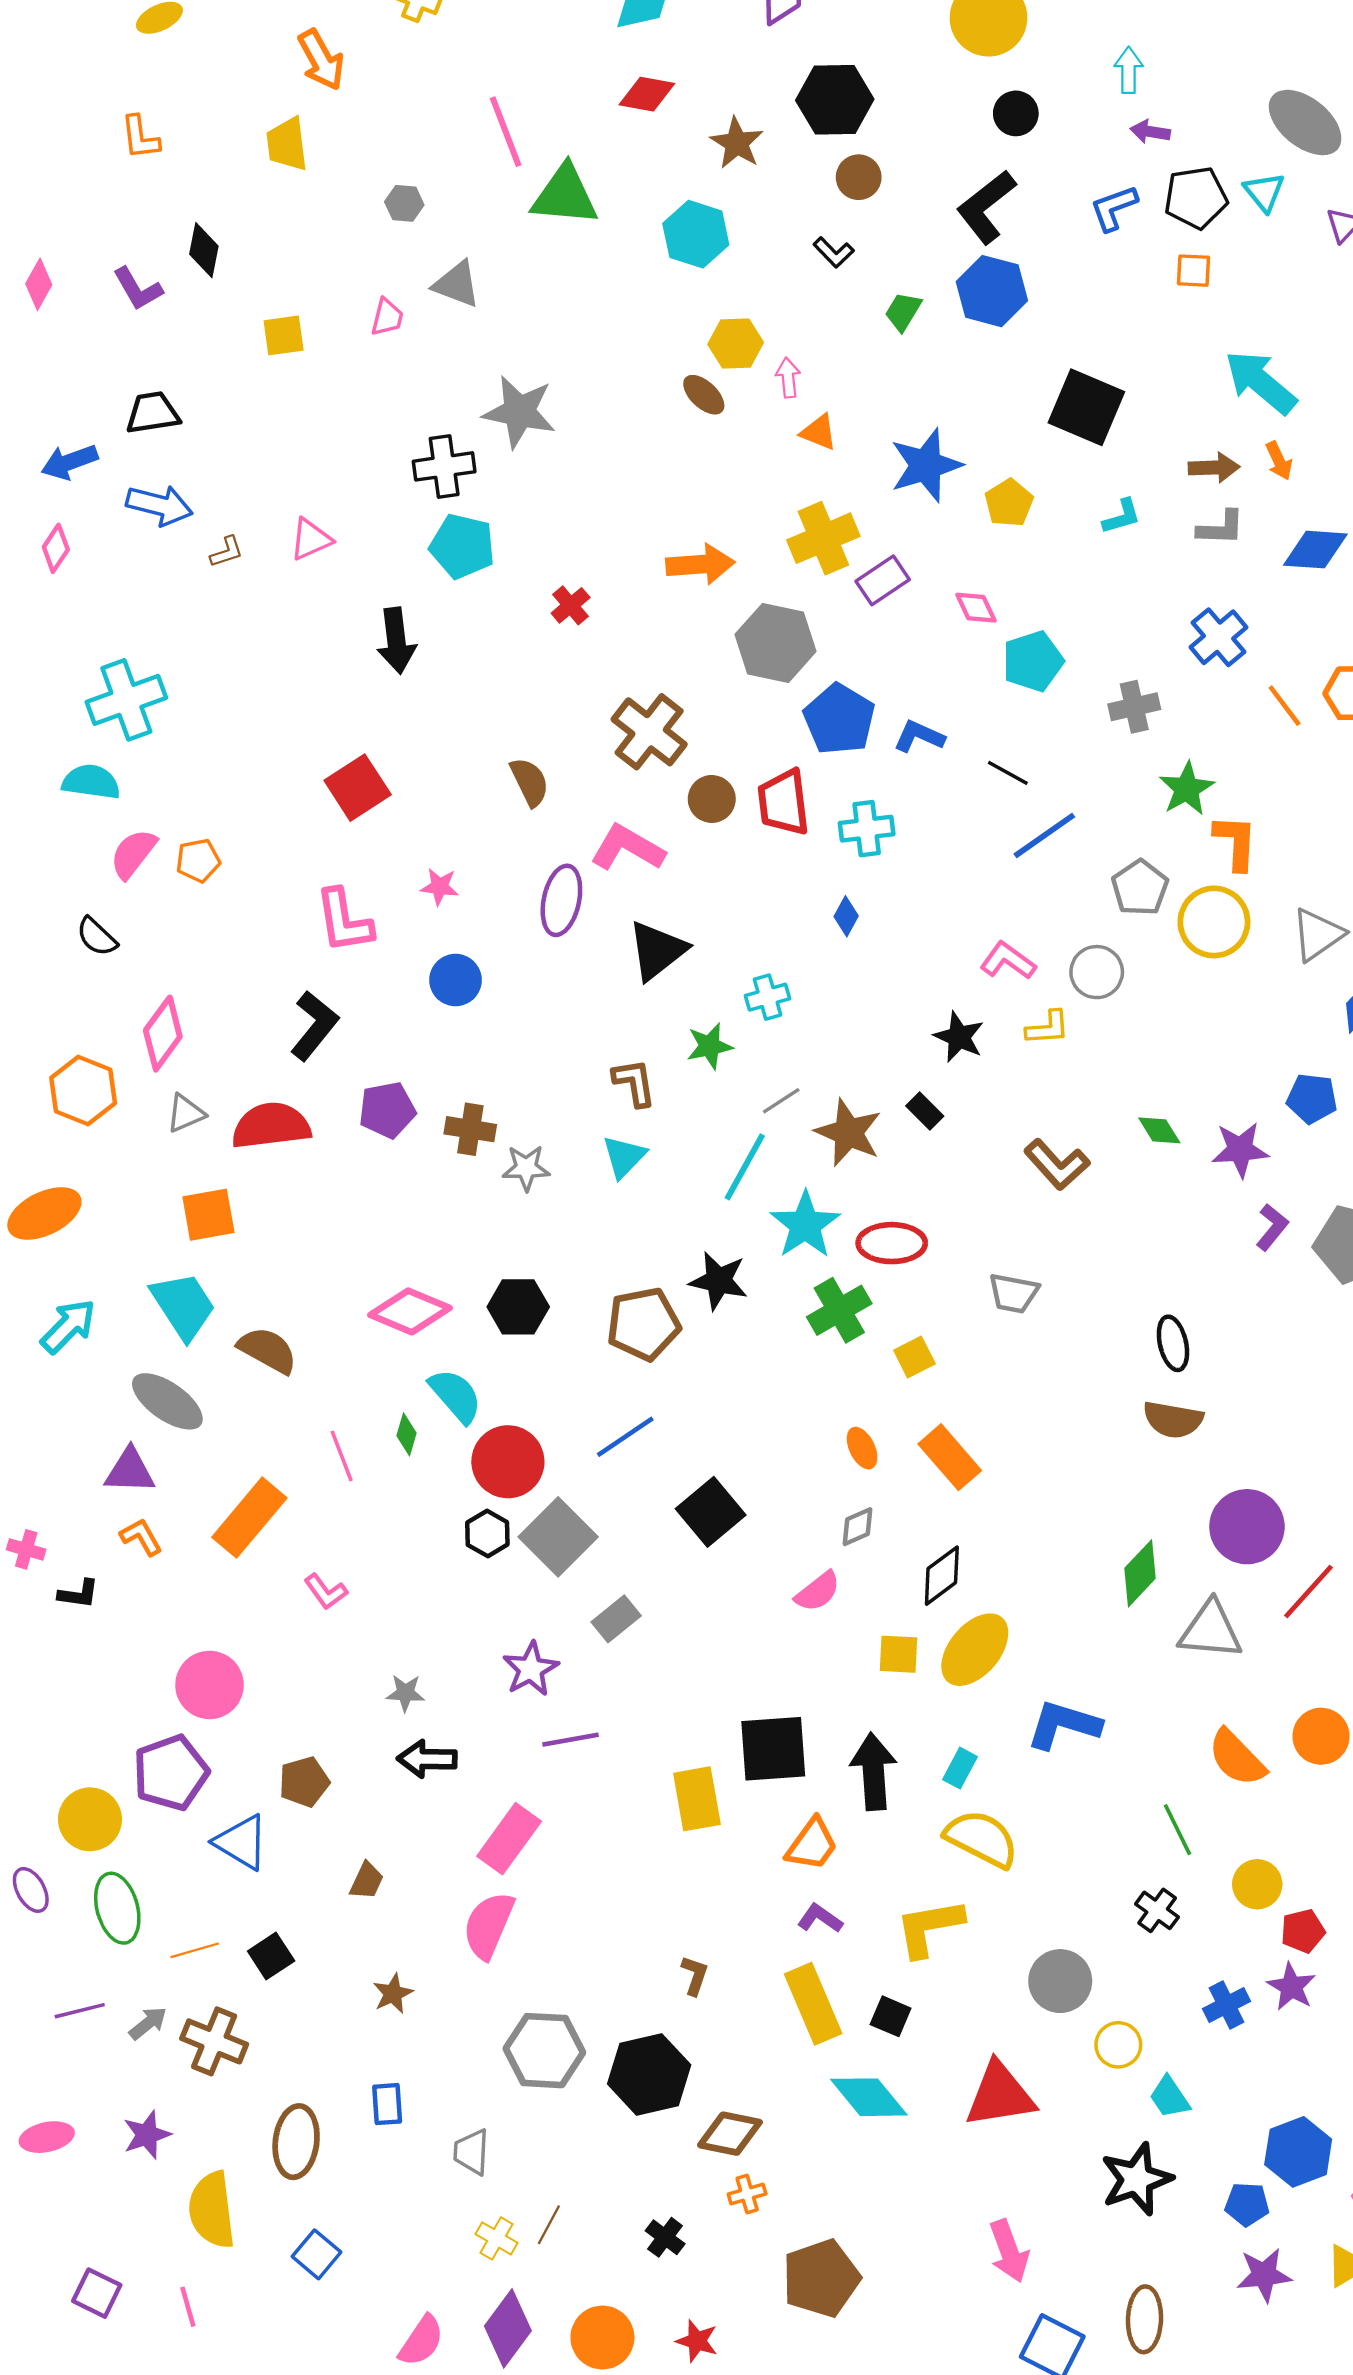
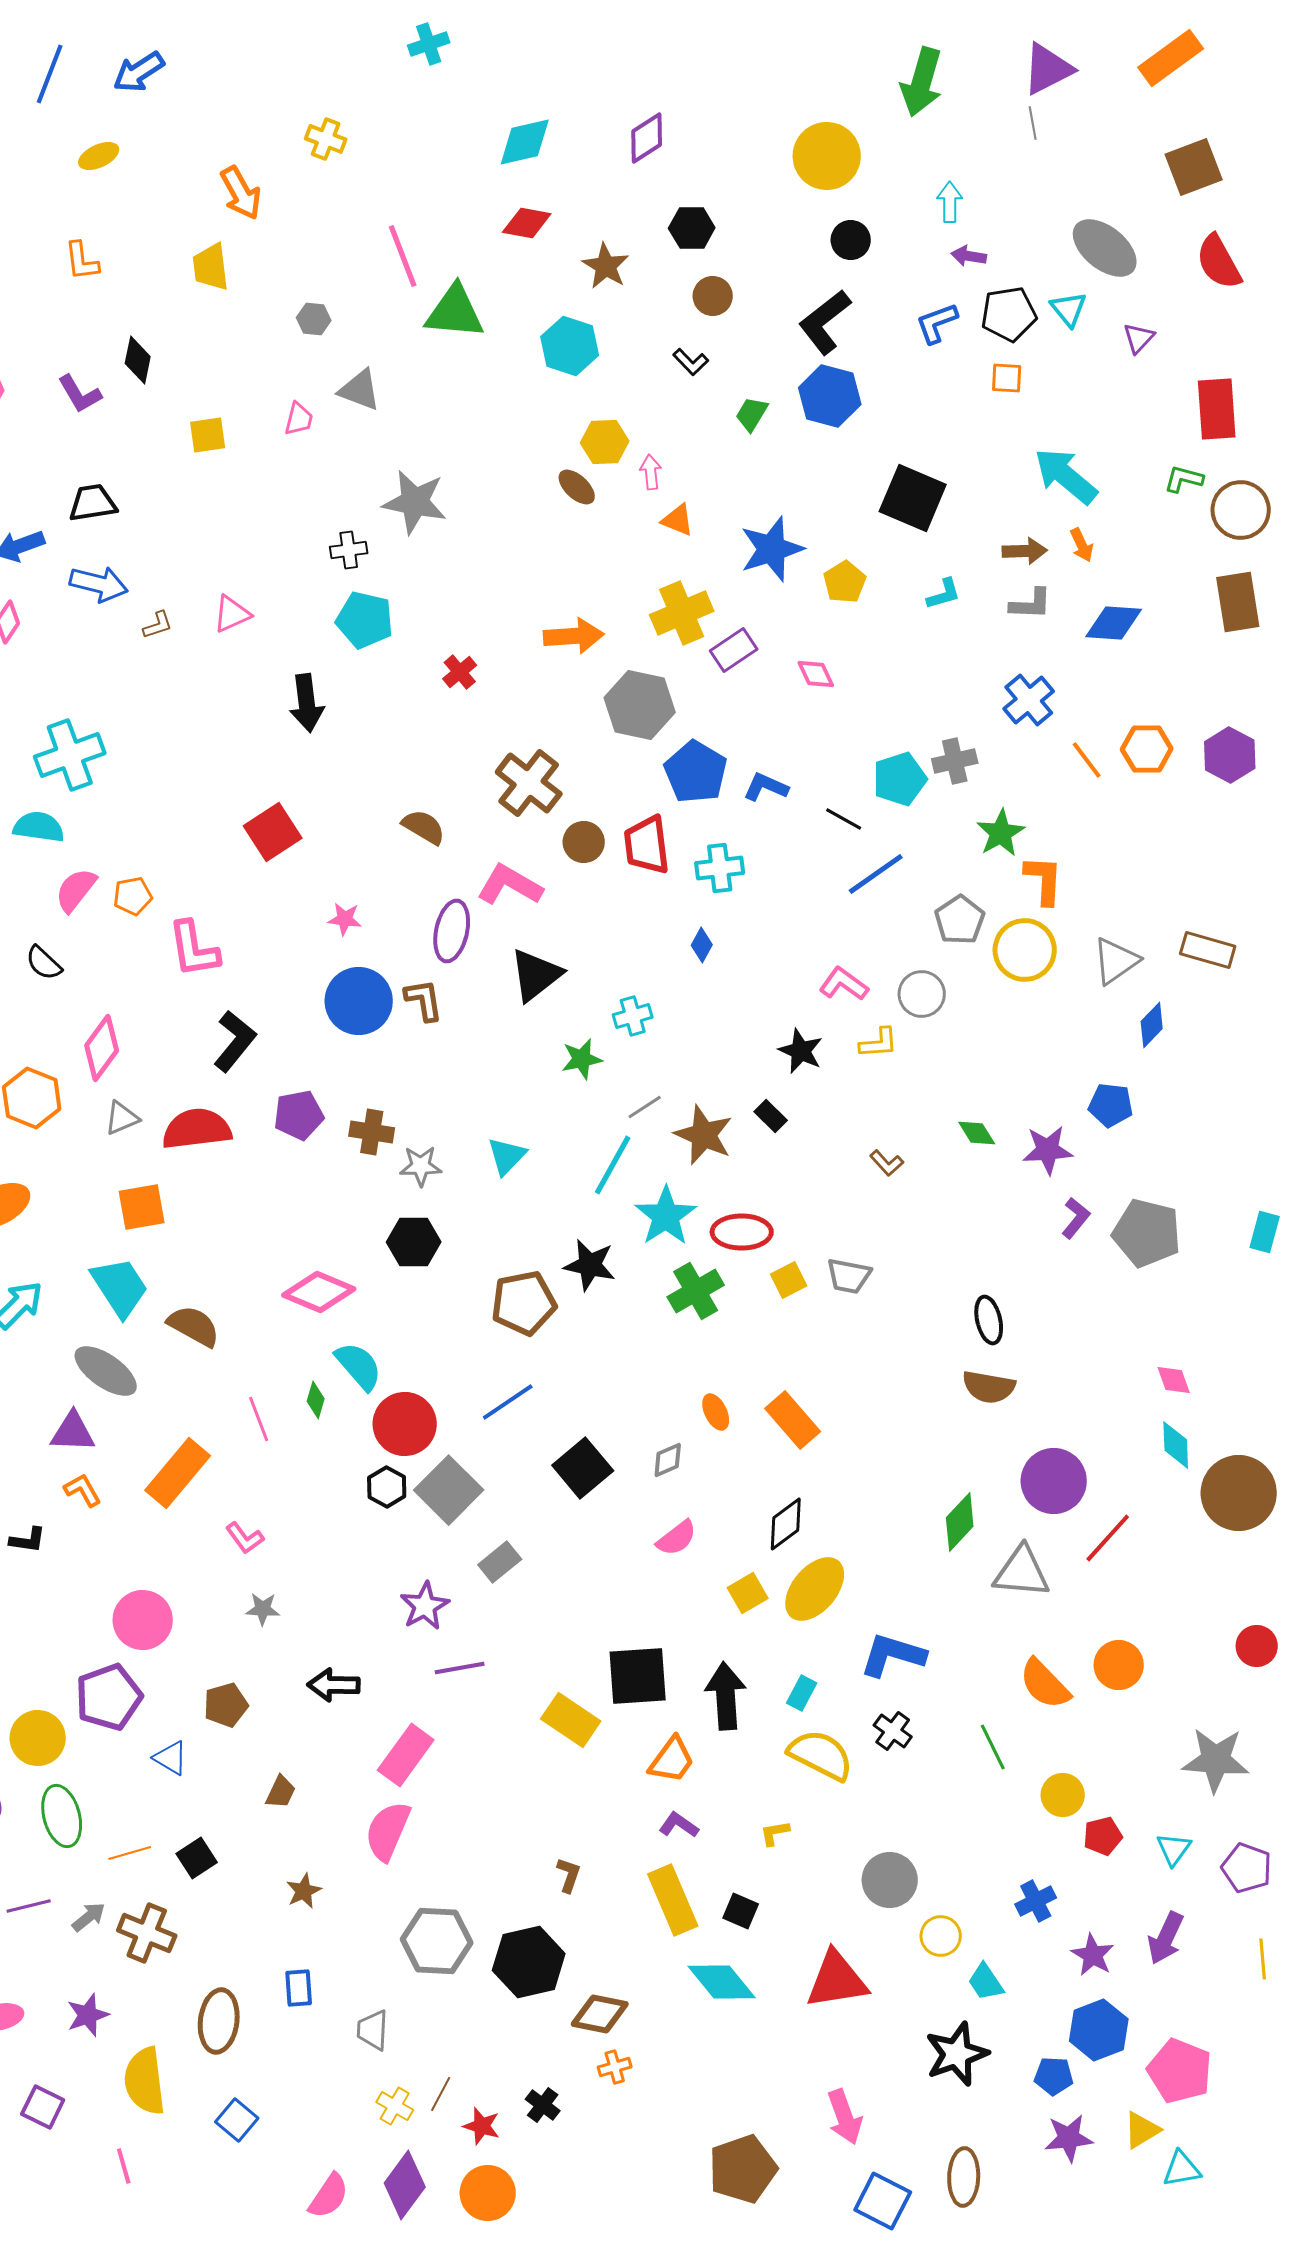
black hexagon: (835, 100) -> (692, 228), size x0.7
black cross: (444, 466) -> (349, 550), size x0.7
cyan pentagon: (1033, 661) -> (900, 779), moved
brown semicircle: (530, 782) -> (424, 827), turned -33
pink L-shape: (344, 921) -> (194, 949), moved
blue circle: (456, 980) -> (359, 1001), size x1.5
brown L-shape: (634, 1083) -> (424, 1000), moved
brown L-shape: (1057, 1165) -> (887, 1163), size x0.6
black hexagon: (518, 1307) -> (414, 1242), moved
yellow square: (914, 1357) -> (789, 1280), moved
gray diamond: (858, 1527) -> (668, 1460), moved
yellow square: (899, 1654) -> (748, 1593), turned -33
gray star: (405, 1693) -> (263, 1609), moved
yellow rectangle: (697, 1799) -> (571, 1720), turned -46
blue triangle: (241, 1842) -> (171, 1758), size x0.7
black cross: (1157, 1910) -> (893, 1731), moved
yellow L-shape: (929, 1928) -> (775, 1833), size x0.5
purple star: (1291, 1987) -> (1093, 1955), moved
brown pentagon: (821, 2278) -> (743, 2169), moved
purple square: (97, 2293) -> (43, 2107), moved
red star: (697, 2341) -> (482, 2126), moved

